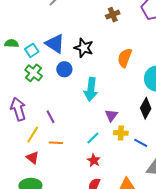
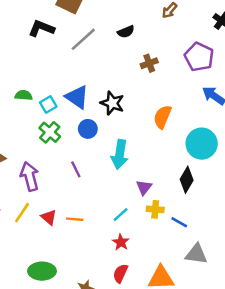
purple line: (50, 117) -> (76, 169), moved
yellow line: (33, 134) -> (22, 213), moved
red triangle: (32, 158) -> (49, 217), moved

